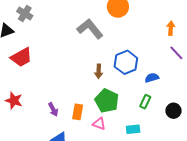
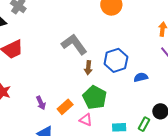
gray L-shape: (90, 29) -> (74, 44), moved
green rectangle: (145, 102) -> (144, 124), moved
orange rectangle: (78, 112) -> (65, 107), turned 35

